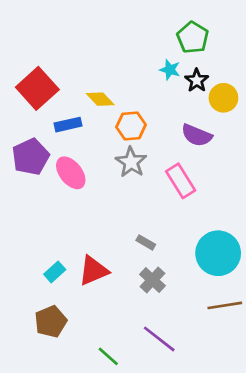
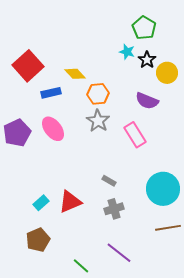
purple pentagon: (31, 157) -> (17, 133), moved
gray cross: (152, 280) -> (114, 209), turned 30

